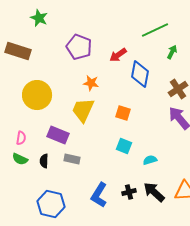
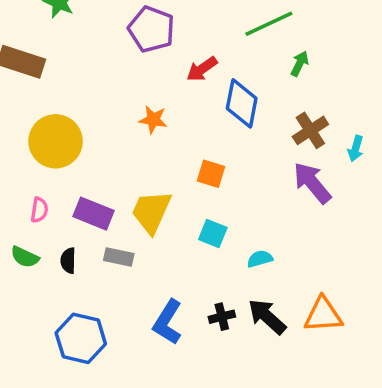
purple pentagon: (79, 47) -> (151, 29), moved
yellow trapezoid: (83, 110) -> (151, 212), moved
pink semicircle: (21, 138) -> (39, 210), moved

